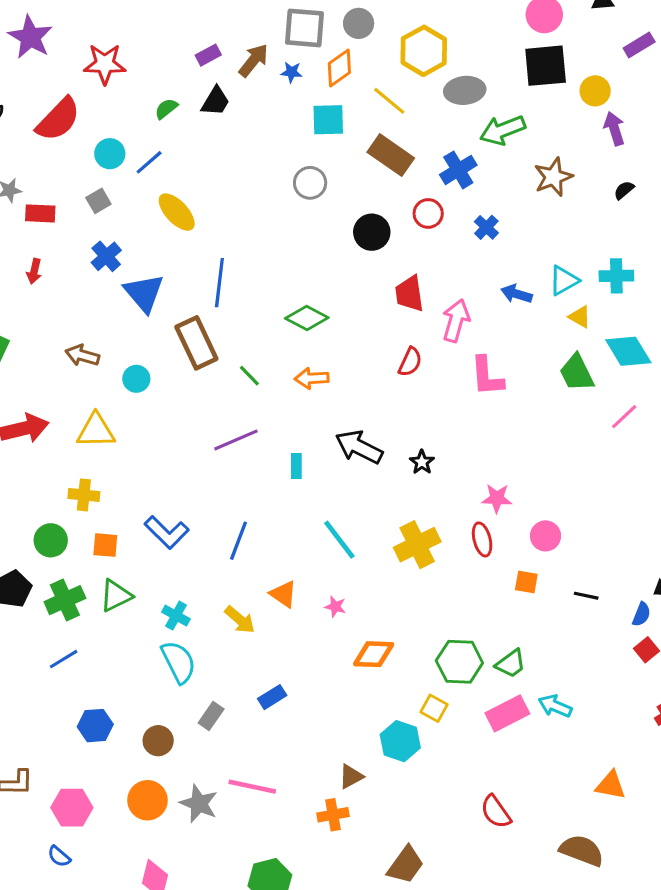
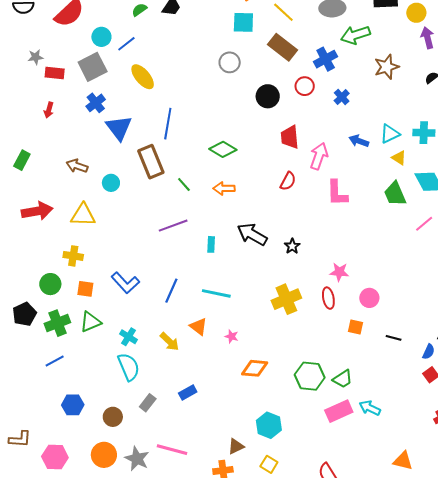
gray square: (98, 201) -> (93, 67), size x1.8
cyan line: (339, 540) -> (216, 293), moved, turned -44
yellow square: (434, 708) -> (269, 464), moved

